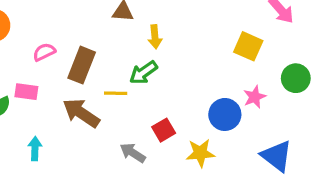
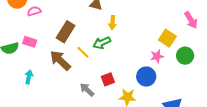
pink semicircle: (44, 52) -> (34, 11), moved
green circle: (296, 78) -> (185, 56), moved
yellow line: (116, 93) -> (83, 52), turned 32
pink star: (255, 97) -> (157, 56), moved

